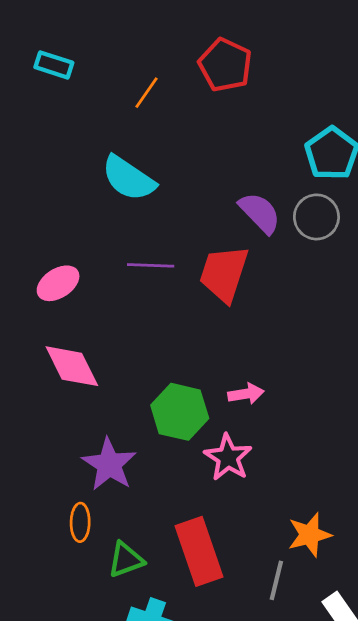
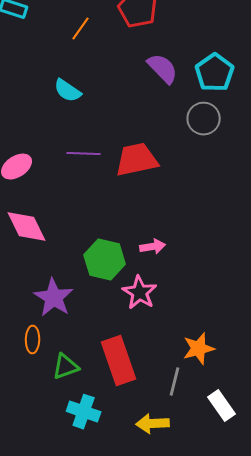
cyan semicircle: (129, 178) -> (68, 91), size x0.7
purple semicircle: (260, 213) -> (163, 69), moved
red trapezoid: (224, 274) -> (137, 160), turned 60

